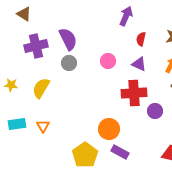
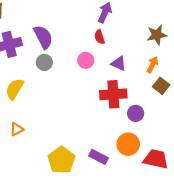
red semicircle: (141, 39) -> (100, 37), moved, turned -32
orange triangle: (43, 126) -> (17, 129), turned 32
orange circle: (109, 129) -> (128, 144), moved

